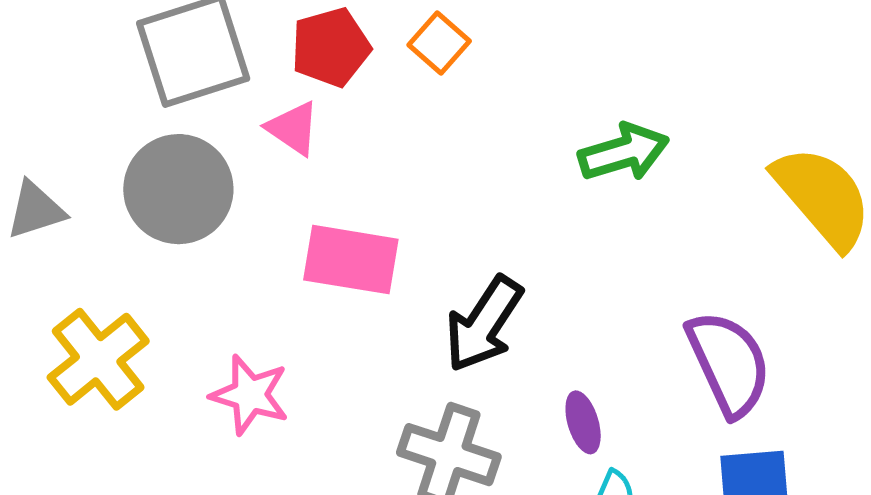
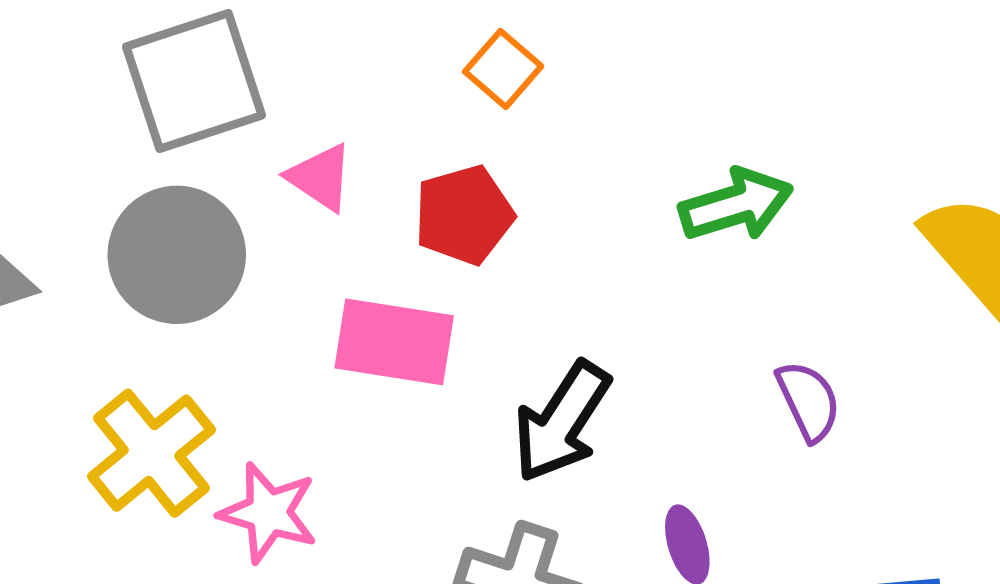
red pentagon: (331, 47) -> (464, 215), moved
yellow cross: (98, 359) -> (151, 453), moved
purple semicircle: (729, 363) -> (809, 401), moved, size x0.6

